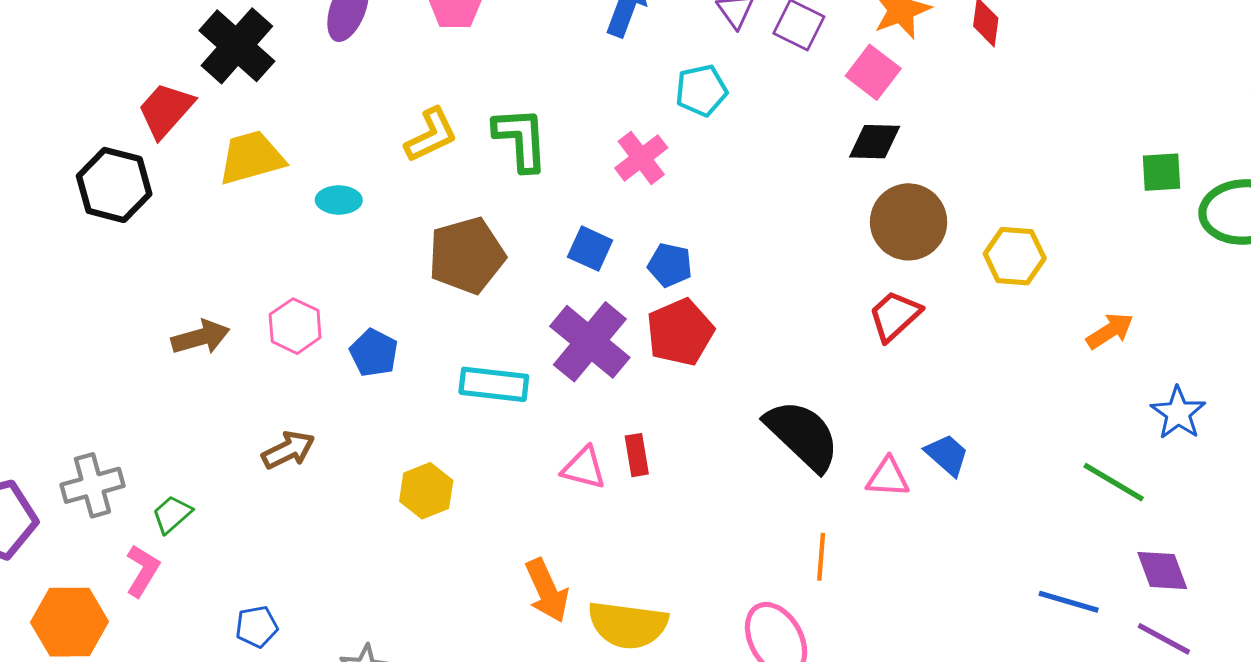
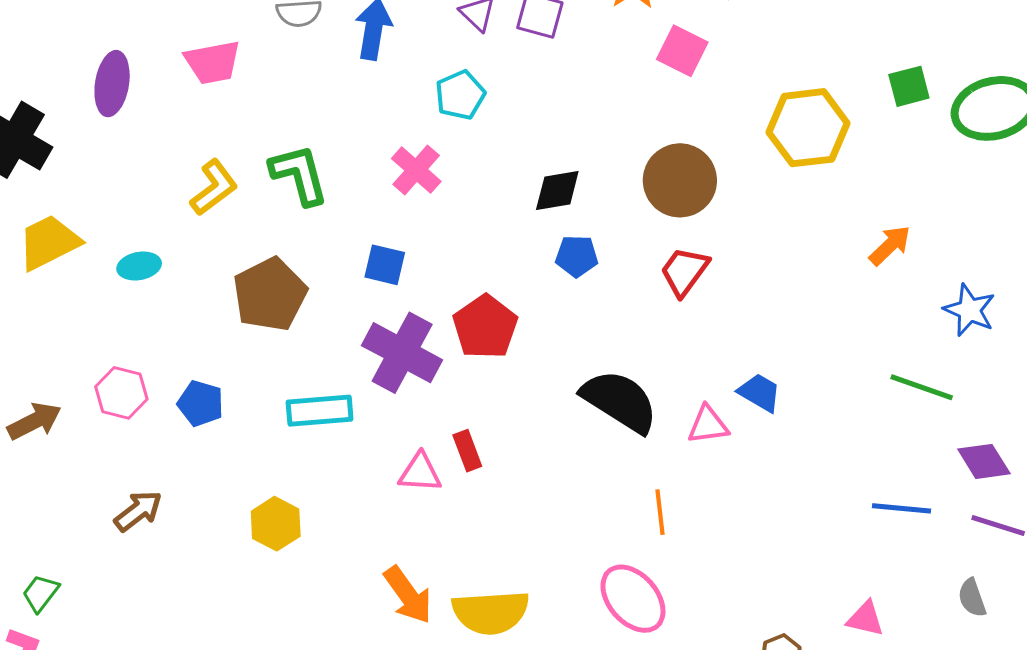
pink square: (873, 72) -> (682, 51), moved
black diamond: (875, 142) -> (557, 190), moved
yellow hexagon: (1015, 256) -> (808, 128), moved, size x1.4
blue pentagon: (670, 265) -> (577, 256), moved

